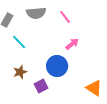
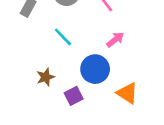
cyan line: (19, 42) -> (63, 37), moved
orange triangle: (94, 88) -> (127, 93), moved

